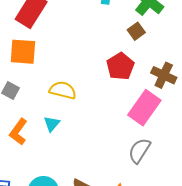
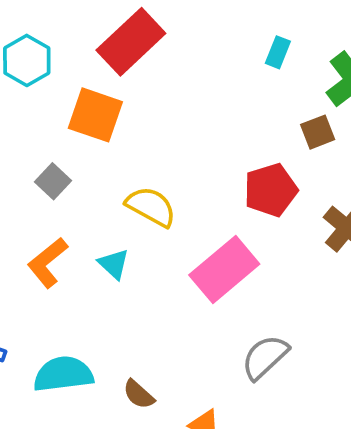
pink rectangle: (144, 108) -> (224, 270), moved
cyan triangle: (52, 124) -> (114, 264), turned -42

